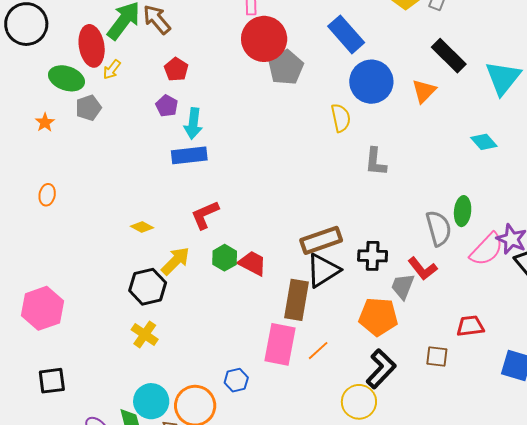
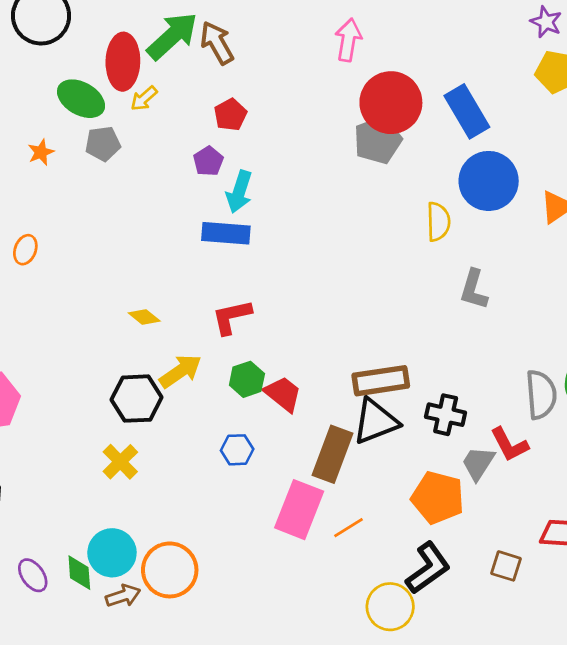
red circle: (264, 39) -> (391, 103), moved
blue hexagon: (236, 380) -> (237, 450), moved

